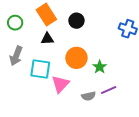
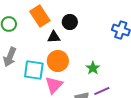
black triangle: (47, 39) -> (54, 37), moved
orange circle: (76, 58) -> (58, 61), moved

